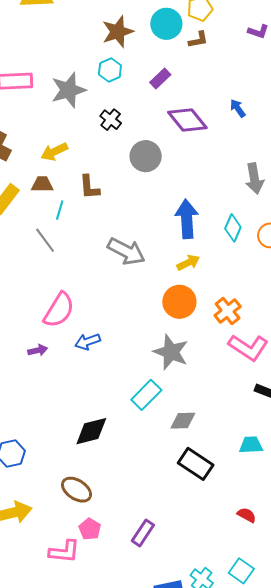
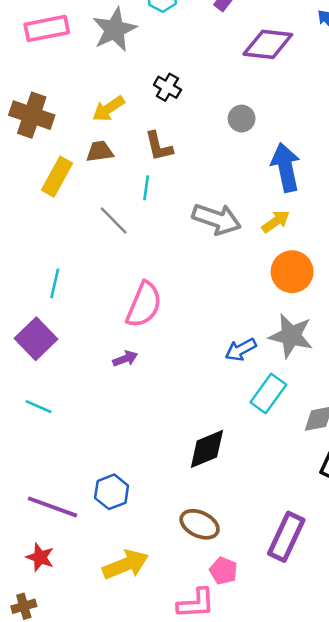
black cross: (111, 120) -> (167, 87), moved
purple diamond: (187, 120) -> (268, 44), turned -36
gray circle: (146, 156) -> (242, 119), moved, size x0.7
cyan line: (60, 210) -> (146, 188), moved
yellow arrow: (188, 263) -> (276, 221), moved
blue arrow: (88, 342) -> (241, 350), moved
purple rectangle: (143, 533) -> (286, 537), moved, size x1.4

